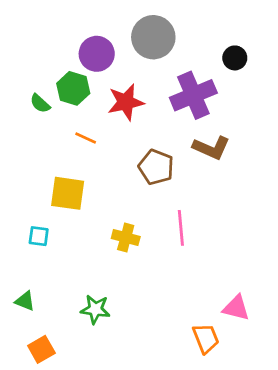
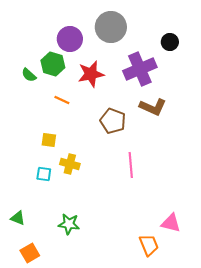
yellow square: (68, 193) -> (49, 140), size x0.6
cyan square: (39, 236) -> (44, 174), moved
yellow cross: (126, 237) -> (70, 164), moved

